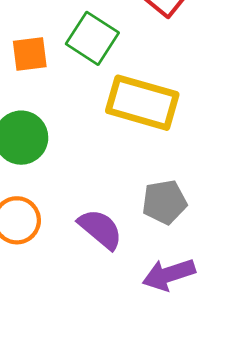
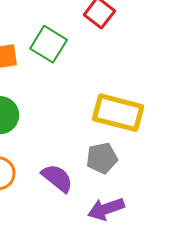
yellow rectangle: (142, 103) -> (118, 113), moved

